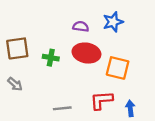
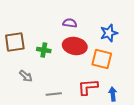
blue star: (113, 22) -> (109, 33), moved
gray arrow: (15, 84) -> (26, 76), moved

